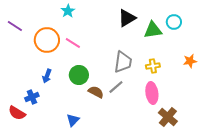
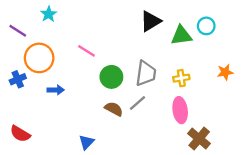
cyan star: (68, 11) -> (49, 14), moved
orange circle: (47, 40) -> (39, 58), moved
green circle: (79, 75) -> (111, 77), moved
blue arrow: (47, 76) -> (56, 90), turned -112
blue cross: (32, 97) -> (18, 79), moved

